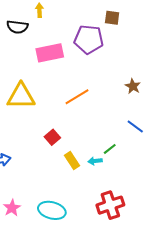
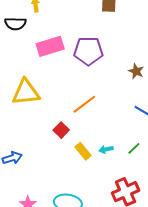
purple pentagon: (89, 39) -> (88, 51), moved
orange line: (77, 97) -> (84, 104), moved
green line: (110, 149) -> (134, 148), moved

